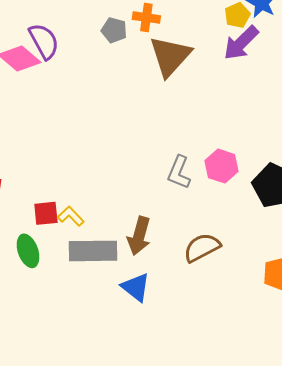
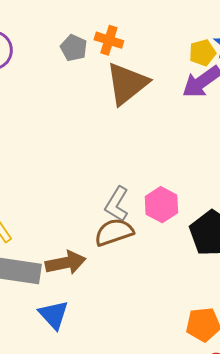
brown arrow: (139, 236) -> (66, 263), turned -126
brown semicircle: (202, 248) -> (114, 232), moved

